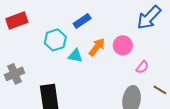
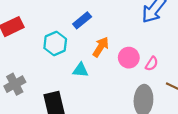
pink circle: (123, 45) -> (129, 58), moved
cyan triangle: (75, 56) -> (80, 70), moved

